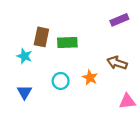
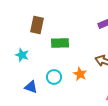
brown rectangle: (41, 37) -> (37, 25), moved
blue triangle: (24, 92) -> (31, 87), moved, turned -40

